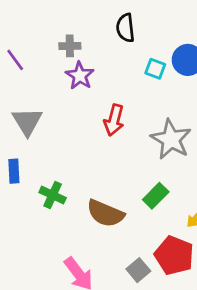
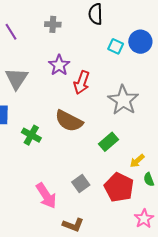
purple star: (80, 76) -> (59, 65), moved
brown semicircle: (105, 213) -> (69, 121), moved
gray square: (138, 270) -> (81, 184), moved

